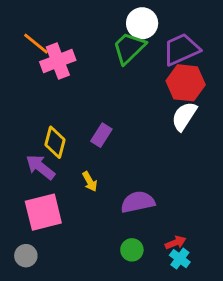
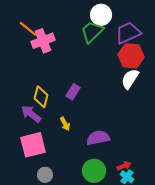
green circle: (132, 250) -> (94, 171), size x1.5
gray circle: (26, 256) -> (45, 175), moved

